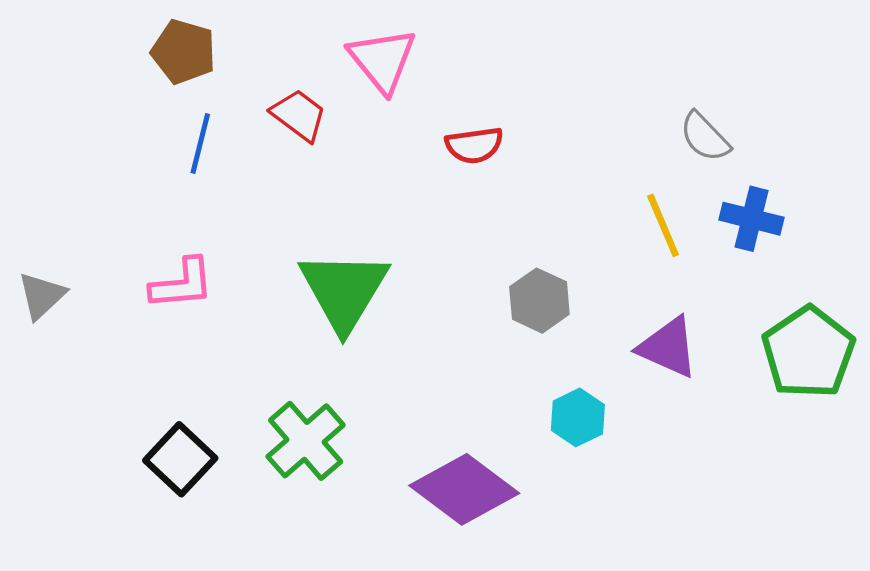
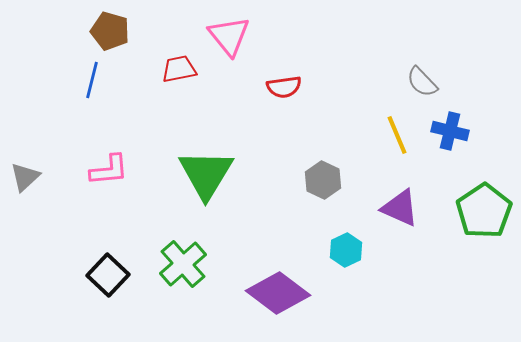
red trapezoid: (299, 115) -> (179, 69), turned -48
blue line: (200, 144) -> (92, 80), moved

